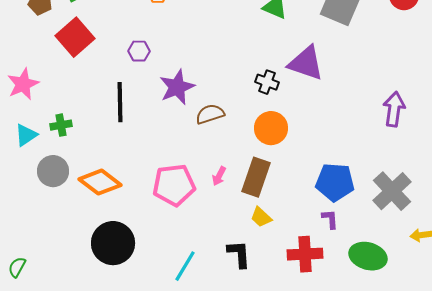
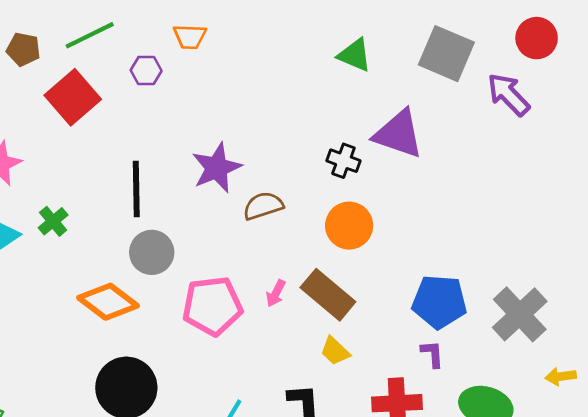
purple hexagon: (139, 51) -> (146, 70), moved
purple arrow: (394, 109) -> (508, 94), moved, turned -52
green cross: (61, 125) -> (53, 221), turned -30
gray circle: (53, 171) -> (152, 252), moved
brown rectangle: (256, 177) -> (328, 295), turned -69

